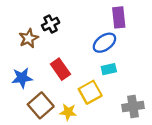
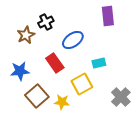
blue ellipse: (104, 43) -> (73, 40), moved
gray cross: (133, 106) -> (121, 97), turned -36

